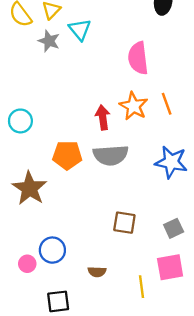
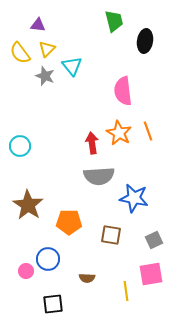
orange pentagon: (67, 155) -> (69, 222), moved
blue star: (171, 162) -> (134, 198), moved

